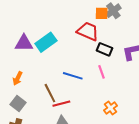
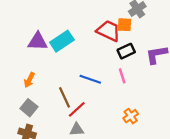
orange square: (102, 13) -> (125, 25), moved
black rectangle: (104, 49) -> (126, 51), turned -49
red line: (61, 104) -> (77, 109), turned -30

